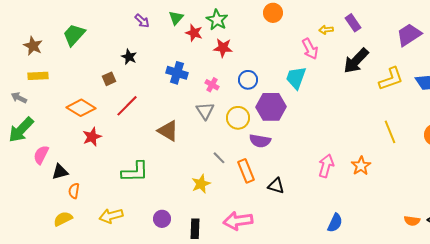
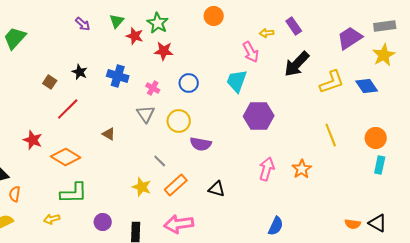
black star: (129, 57) -> (80, 72), moved
brown square: (109, 79) -> (50, 82), turned -32
purple hexagon: (271, 107) -> (259, 116), moved
orange diamond: (81, 108) -> (66, 157), moved
brown triangle: (168, 131) -> (109, 134), size x0.6
red star: (92, 137) -> (33, 140), turned -30
orange rectangle: (246, 171) -> (176, 185), moved, turned 70
green L-shape: (135, 172) -> (74, 193), moved
yellow star: (201, 184) -> (142, 187), turned -30
yellow arrow: (111, 216) -> (52, 219), size x0.7

